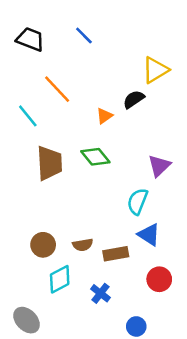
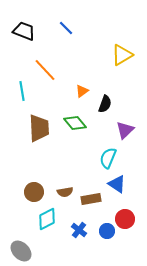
black semicircle: (134, 99) -> (105, 104), moved, turned 144
cyan line: (28, 116) -> (22, 91), turned 30
blue circle: (136, 326) -> (107, 231), moved

